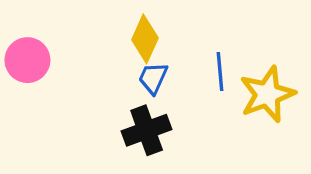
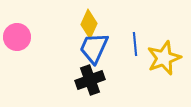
blue trapezoid: (153, 78) -> (94, 48), size x1.6

